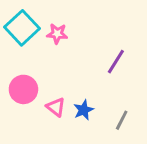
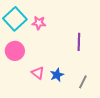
purple line: (116, 62) -> (79, 42), turned -30
pink circle: (23, 89) -> (15, 51), moved

